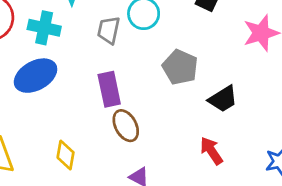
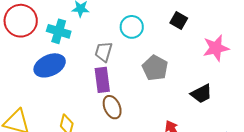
gray trapezoid: (109, 30) -> (104, 52), moved
black trapezoid: (223, 99) -> (201, 94), moved

